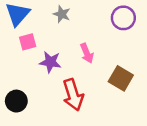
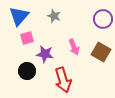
brown square: (121, 78) -> (101, 52), moved
black circle: (16, 101) -> (27, 71), moved

